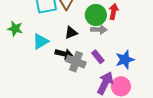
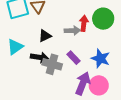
red arrow: (114, 11) -> (84, 23), moved
green circle: (96, 15) -> (103, 19), moved
blue star: (125, 60) -> (101, 58), turned -30

